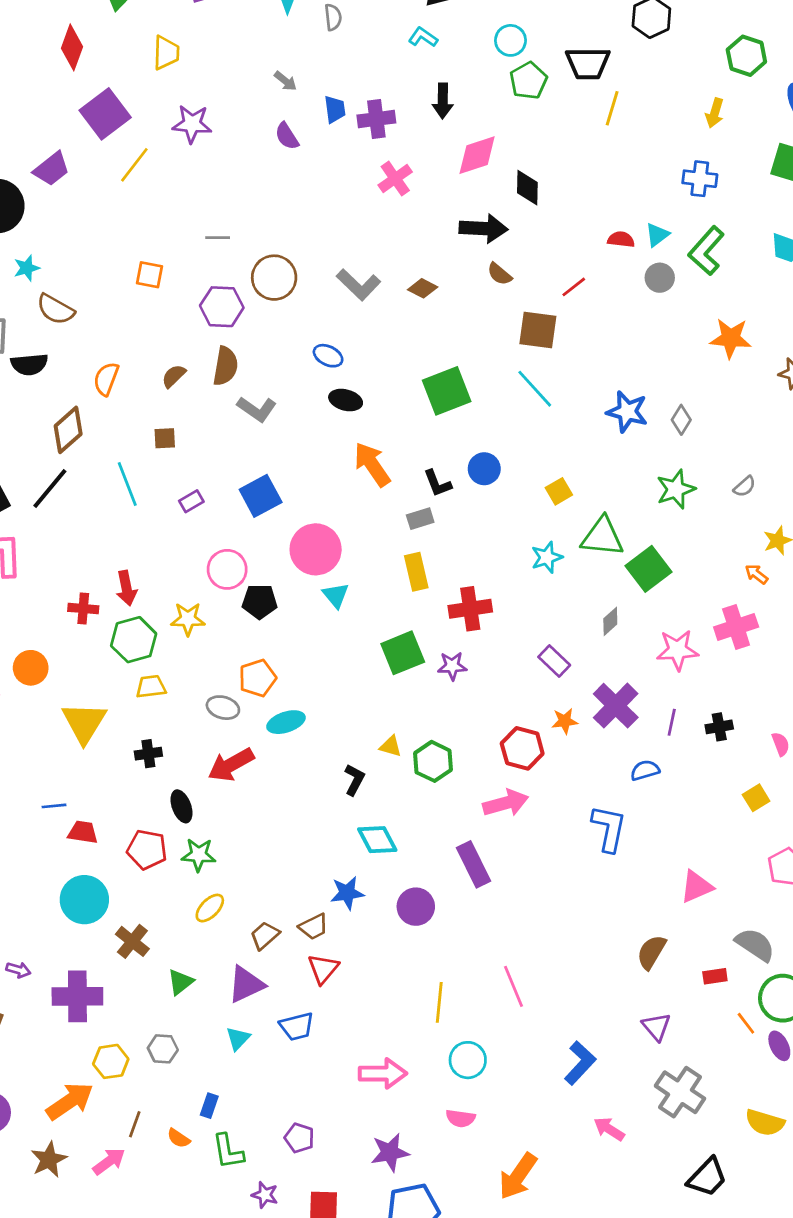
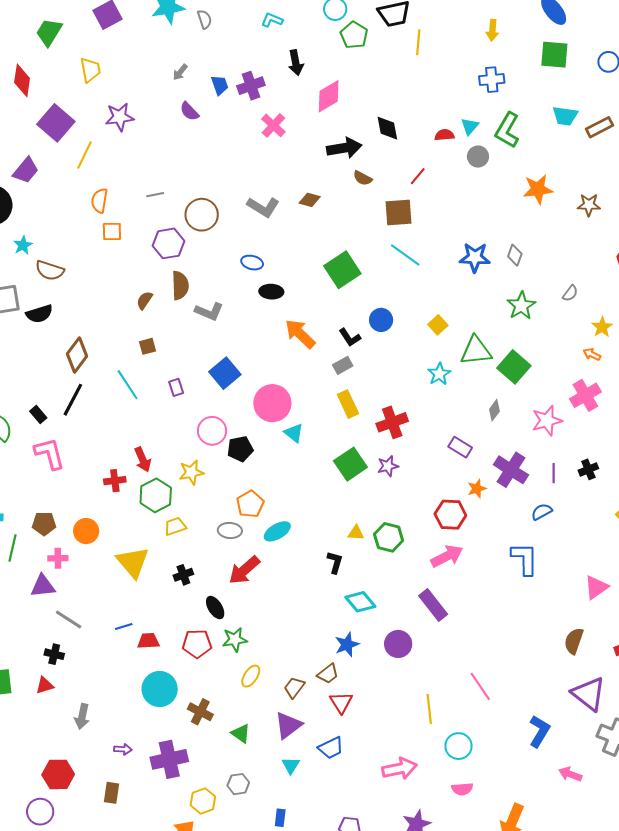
gray arrow: (285, 81) -> (180, 72), turned 102
black diamond: (527, 188) -> (387, 128), moved
orange semicircle: (106, 379) -> (100, 201), moved
purple rectangle: (191, 501) -> (176, 387), turned -66
green triangle: (180, 982) -> (241, 733), turned -35
purple triangle: (656, 1027) -> (589, 694), size x1.6

